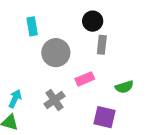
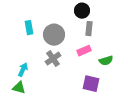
cyan rectangle: (32, 26) -> (29, 28), moved
pink rectangle: (85, 79) -> (84, 51), moved
gray cross: (54, 100) -> (53, 59), moved

